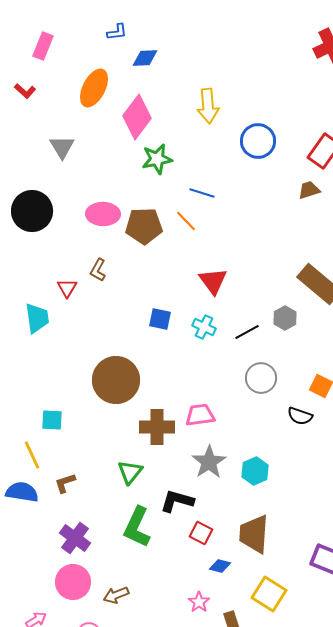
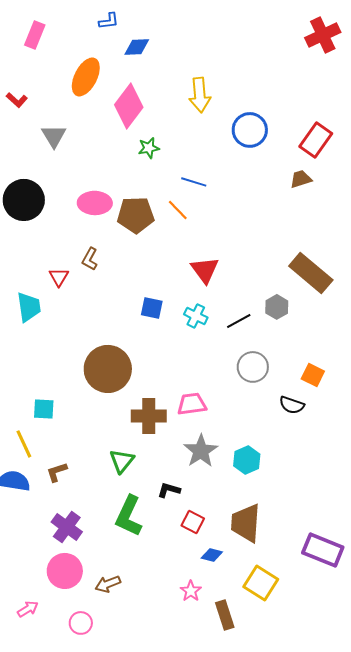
red L-shape: (25, 91) -> (17, 100), moved
green star: (157, 159) -> (149, 148), size x0.7
black L-shape: (177, 501) -> (169, 490), size x0.7

